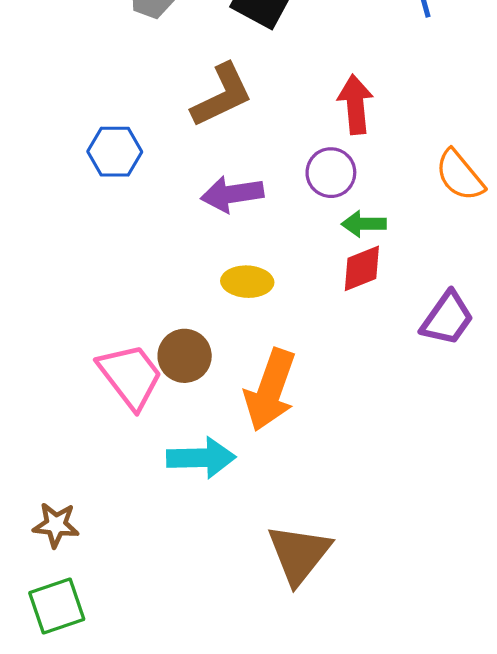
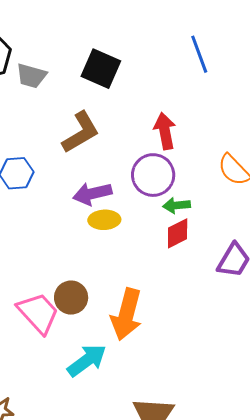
purple circle: (331, 173) -> (153, 175), size x1.4
yellow ellipse: (247, 282) -> (104, 220), moved
cyan arrow: (201, 458) -> (87, 361), turned -30

